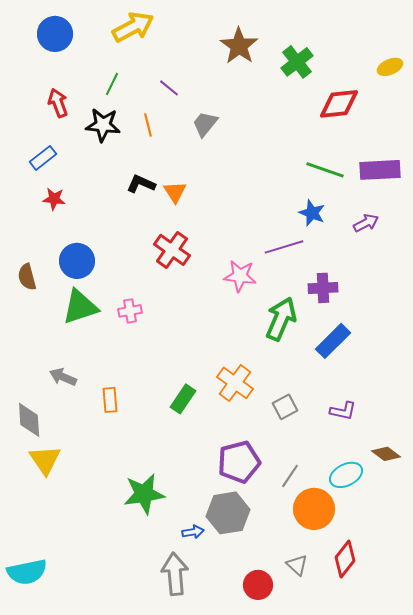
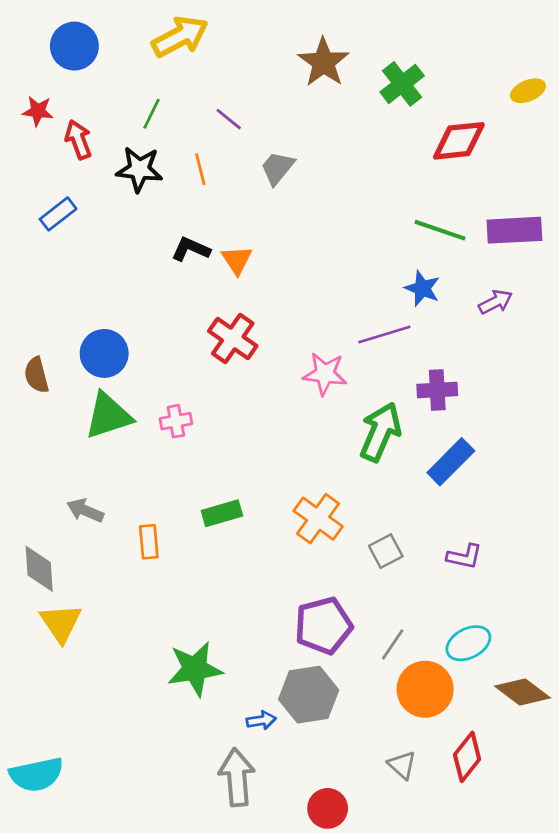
red star: (54, 199) -> (38, 111), moved
green rectangle: (183, 399) -> (222, 513), moved, turned 40
brown diamond: (386, 454) -> (523, 692), moved, size x1.4
red circle: (258, 585) -> (328, 808), moved

